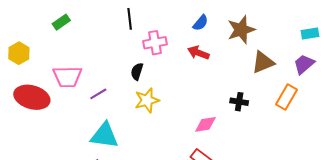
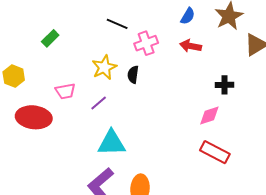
black line: (130, 19) -> (117, 24), turned -50
pink trapezoid: (67, 77) -> (65, 91), size x0.7
yellow star: (147, 100) -> (104, 67), moved
black cross: (239, 102) -> (224, 85), moved

